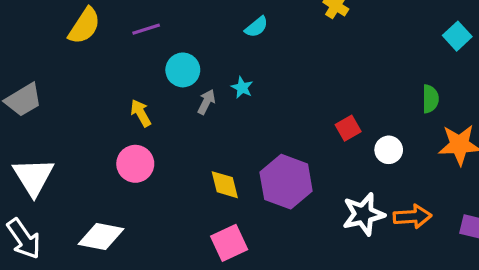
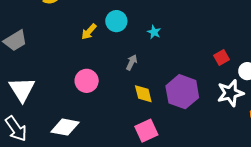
gray arrow: (206, 102) -> (132, 62), moved
yellow arrow: (141, 113) -> (89, 32), moved, turned -108
white star: (363, 214) -> (230, 93), moved

